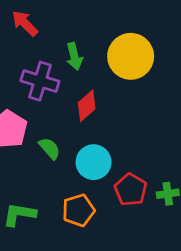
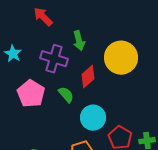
yellow circle: (131, 56) -> (121, 58), moved
green semicircle: (50, 148) -> (66, 95), moved

